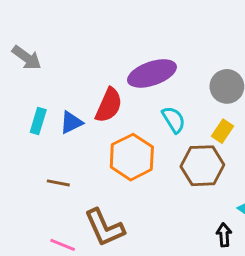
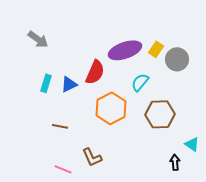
cyan semicircle: (174, 120) -> (140, 82), turned -108
yellow rectangle: (223, 131) -> (156, 49), moved
brown L-shape: (104, 228) -> (92, 157), size x0.7

